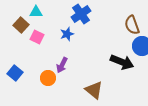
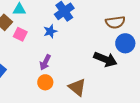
brown semicircle: (132, 25) -> (115, 22), turned -78
orange circle: (48, 78) -> (45, 82), moved

